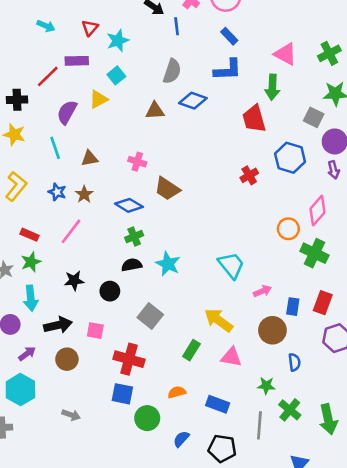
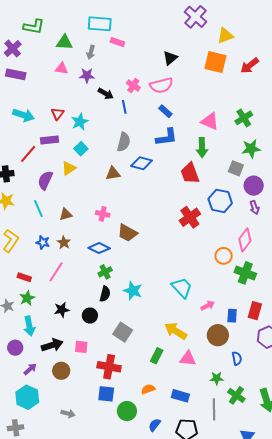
cyan arrow: (46, 26) -> (23, 115), size x1.5
red cross: (249, 175) -> (190, 217), size x1.5
black semicircle: (132, 265) -> (105, 294), turned 119

